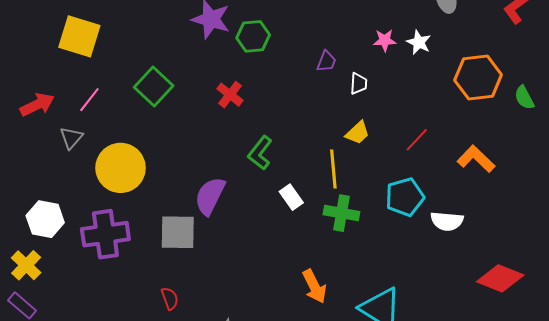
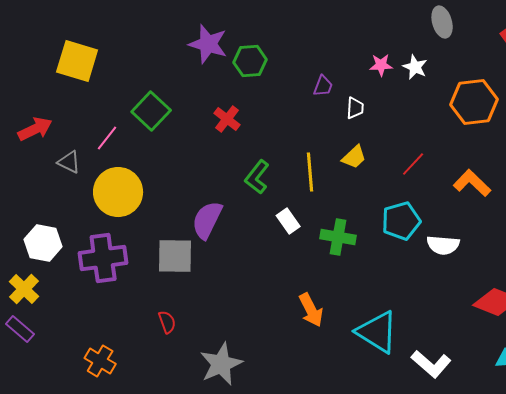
pink line: (89, 100) -> (107, 138), moved
gray triangle: (71, 138) -> (69, 162), turned -45
yellow line: (333, 169) -> (310, 172), moved

